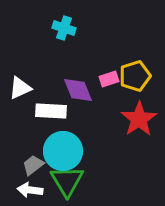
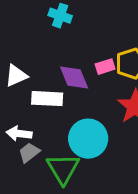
cyan circle: (63, 151) -> (88, 139), moved
white arrow: (30, 190) -> (19, 134), moved

